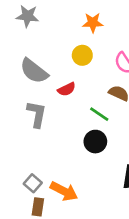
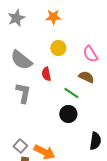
gray star: (27, 16) -> (16, 18), turned -30
orange star: (93, 23) -> (53, 17), moved
red semicircle: (67, 89) -> (46, 74), turned 104

